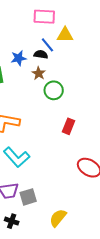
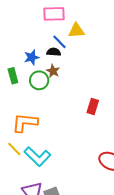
green circle: (54, 90) -> (39, 80), moved
red rectangle: (68, 126) -> (93, 106), moved

